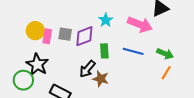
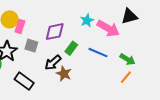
cyan star: (106, 20) -> (87, 20), moved
gray square: (65, 34) -> (31, 46), moved
green rectangle: (104, 51) -> (71, 48), turned 32

